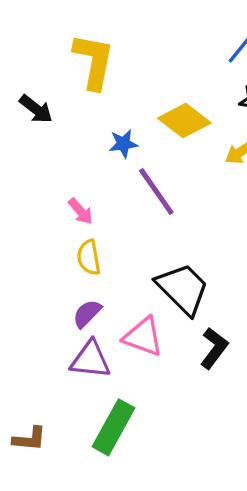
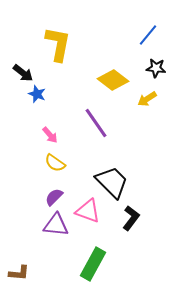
blue star: (123, 144) -> (37, 94), moved, turned 30
yellow semicircle: (89, 257) -> (55, 163), turned -45
green rectangle: (113, 427) -> (93, 264), moved

